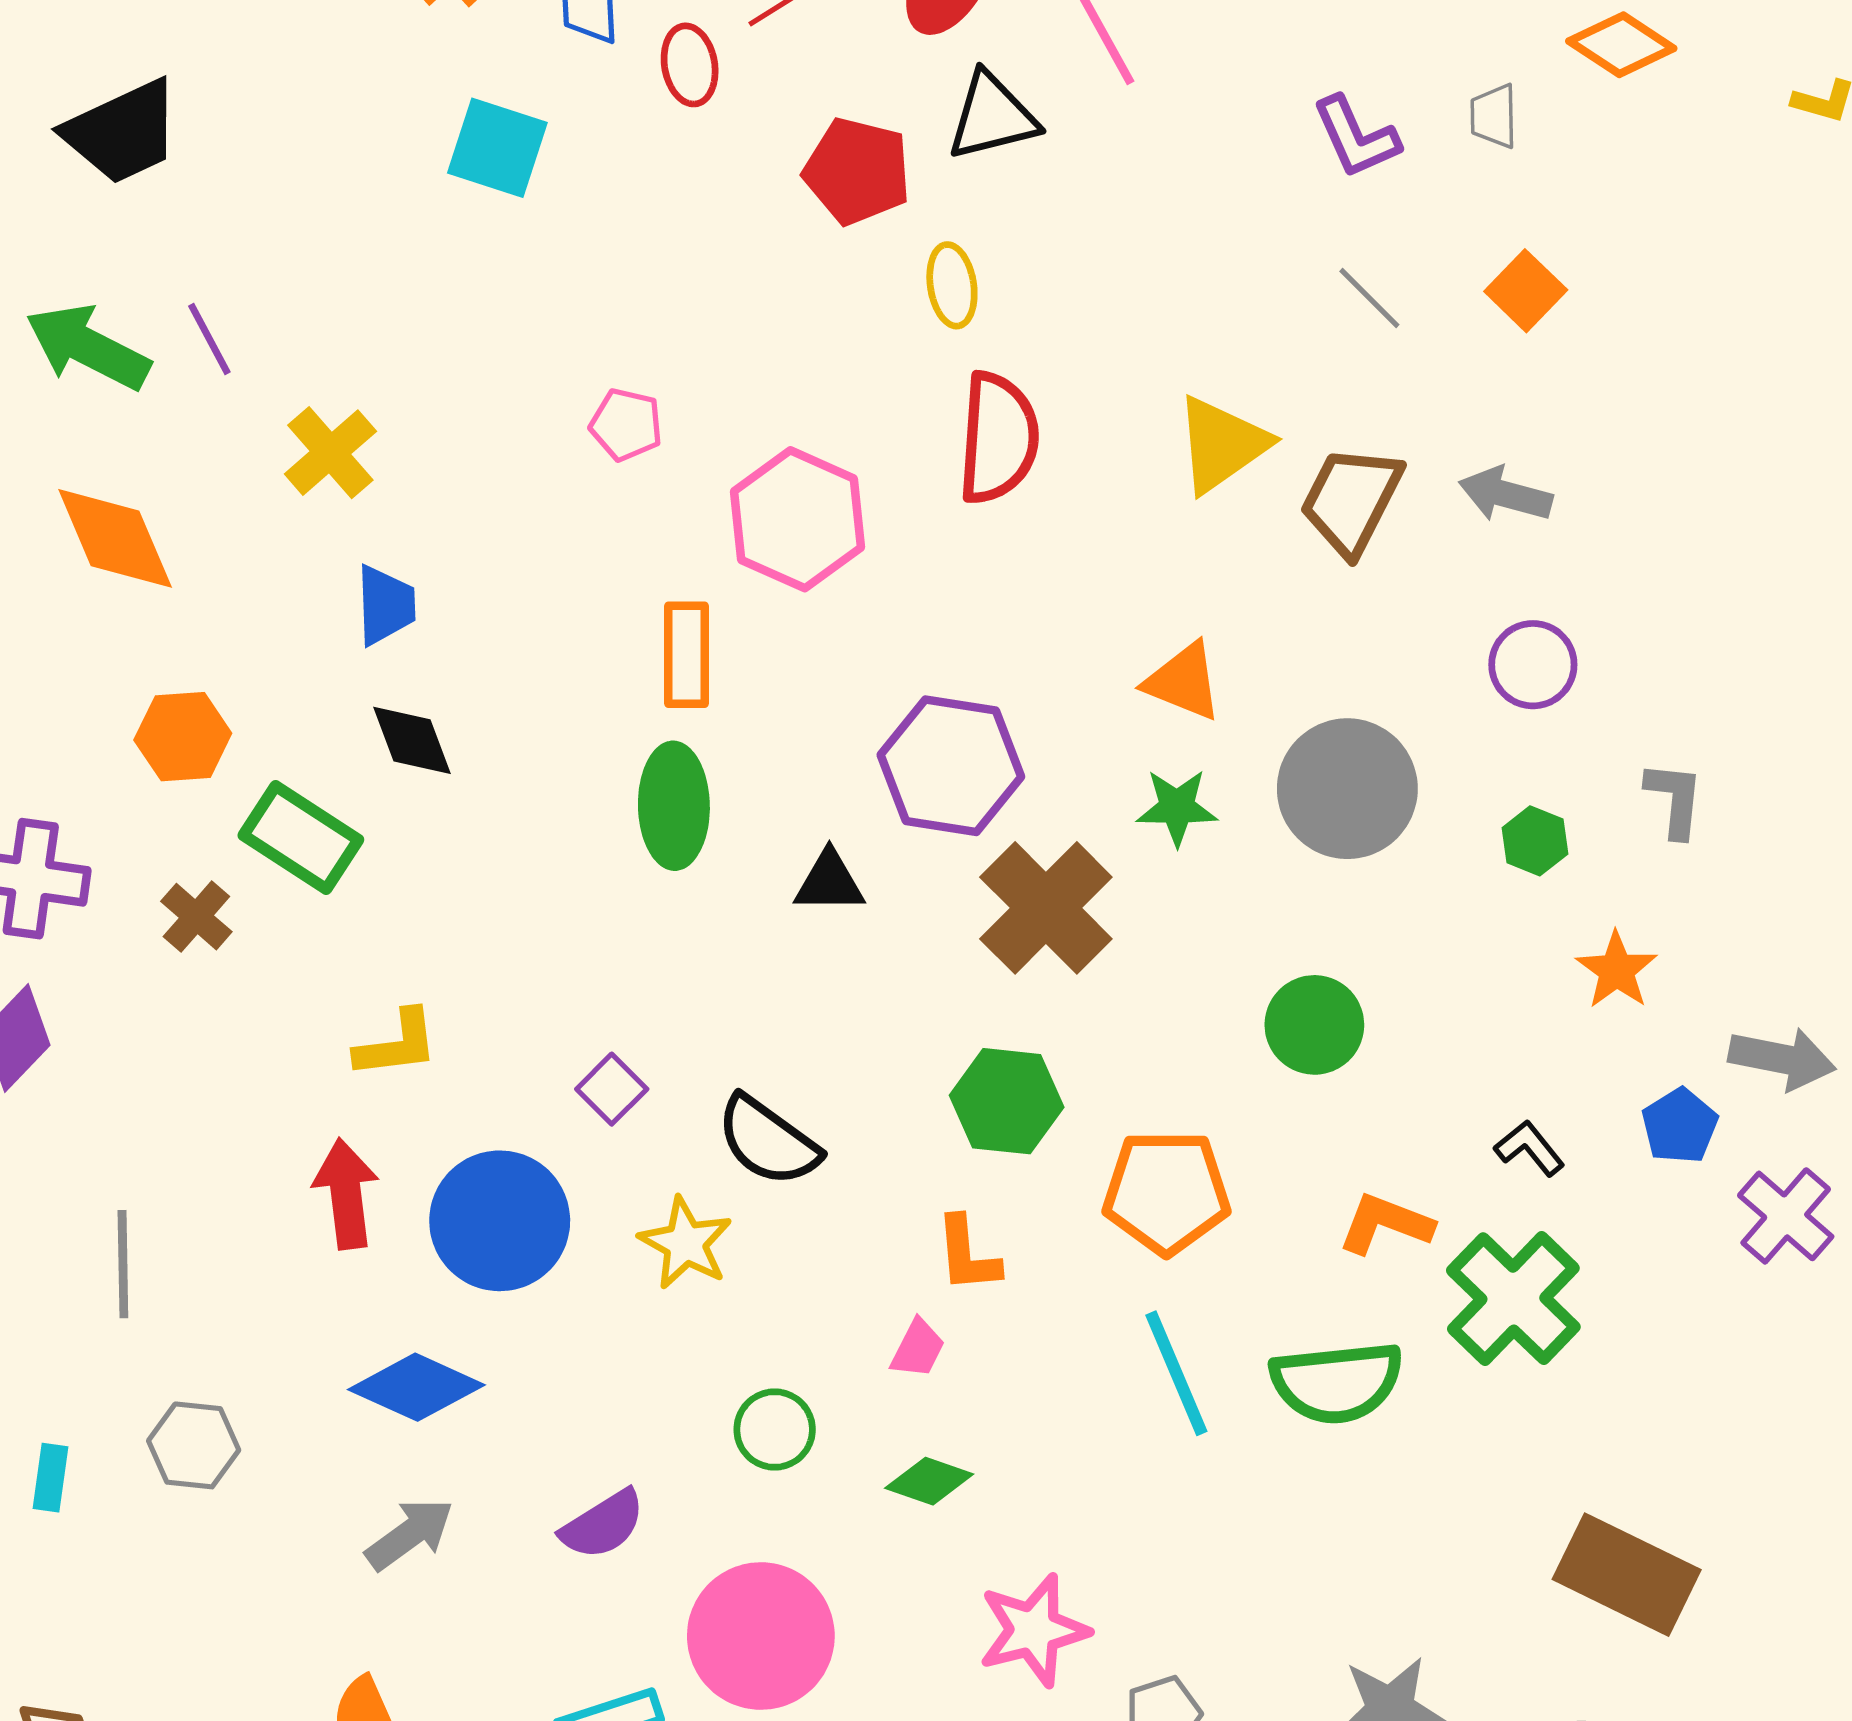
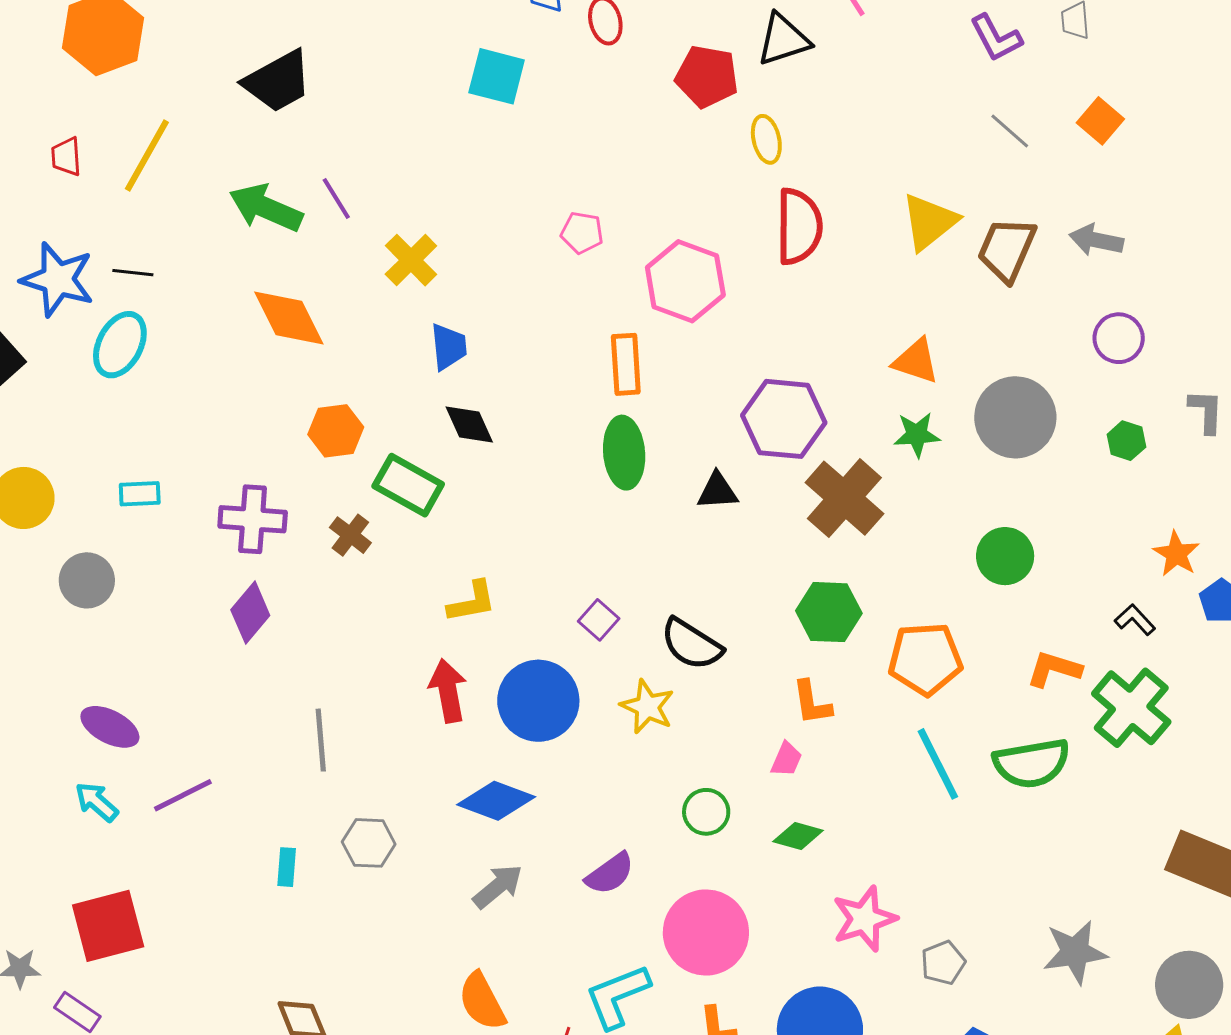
orange star: (1617, 970) -> (1176, 554), moved

